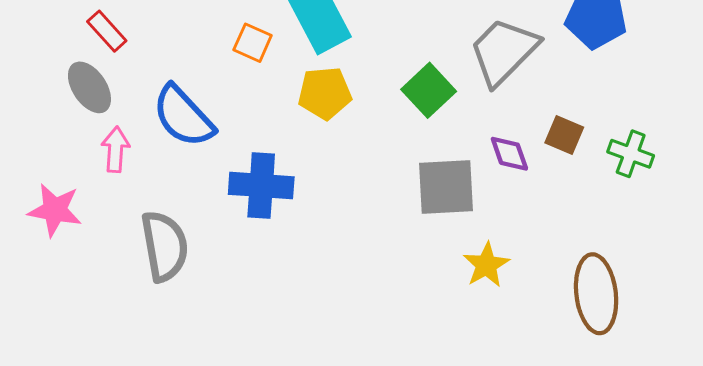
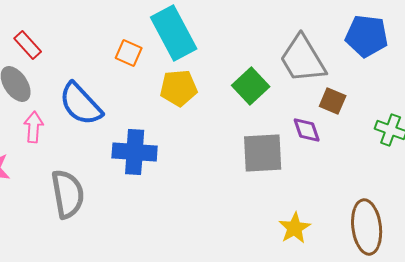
gray trapezoid: (504, 51) -> (303, 59), turned -76
brown square: (564, 135) -> (333, 101), moved
yellow star: (486, 265) -> (295, 228), moved

